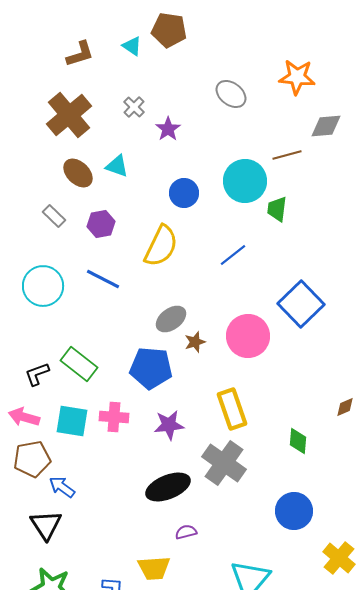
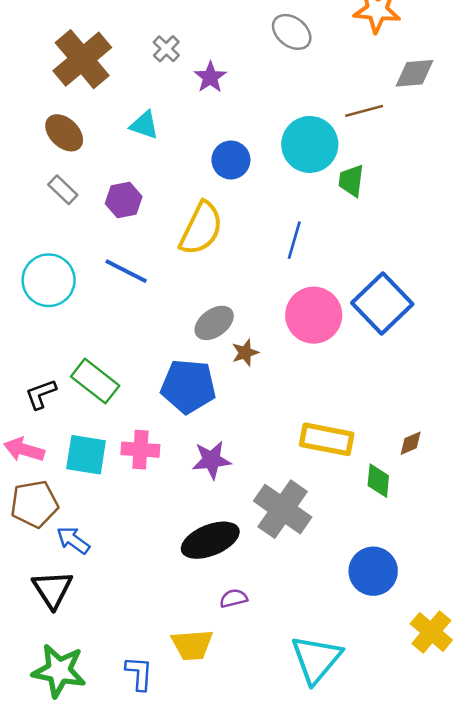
brown ellipse: (78, 173) -> (64, 133), moved
blue line: (233, 255) -> (294, 240), turned -36
pink circle: (248, 336) -> (314, 315), moved
brown diamond: (345, 407) -> (411, 443), moved
yellow rectangle: (232, 409) -> (327, 439), moved, turned -60

